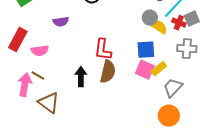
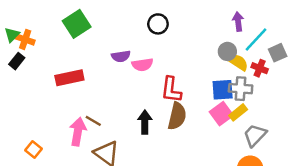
red cross: (179, 23) -> (260, 68), moved
red rectangle: (18, 40) -> (69, 78), turned 50
gray cross: (187, 49) -> (241, 89), moved
pink semicircle: (40, 51) -> (142, 65), moved
pink square: (145, 70) -> (221, 114), turned 30

